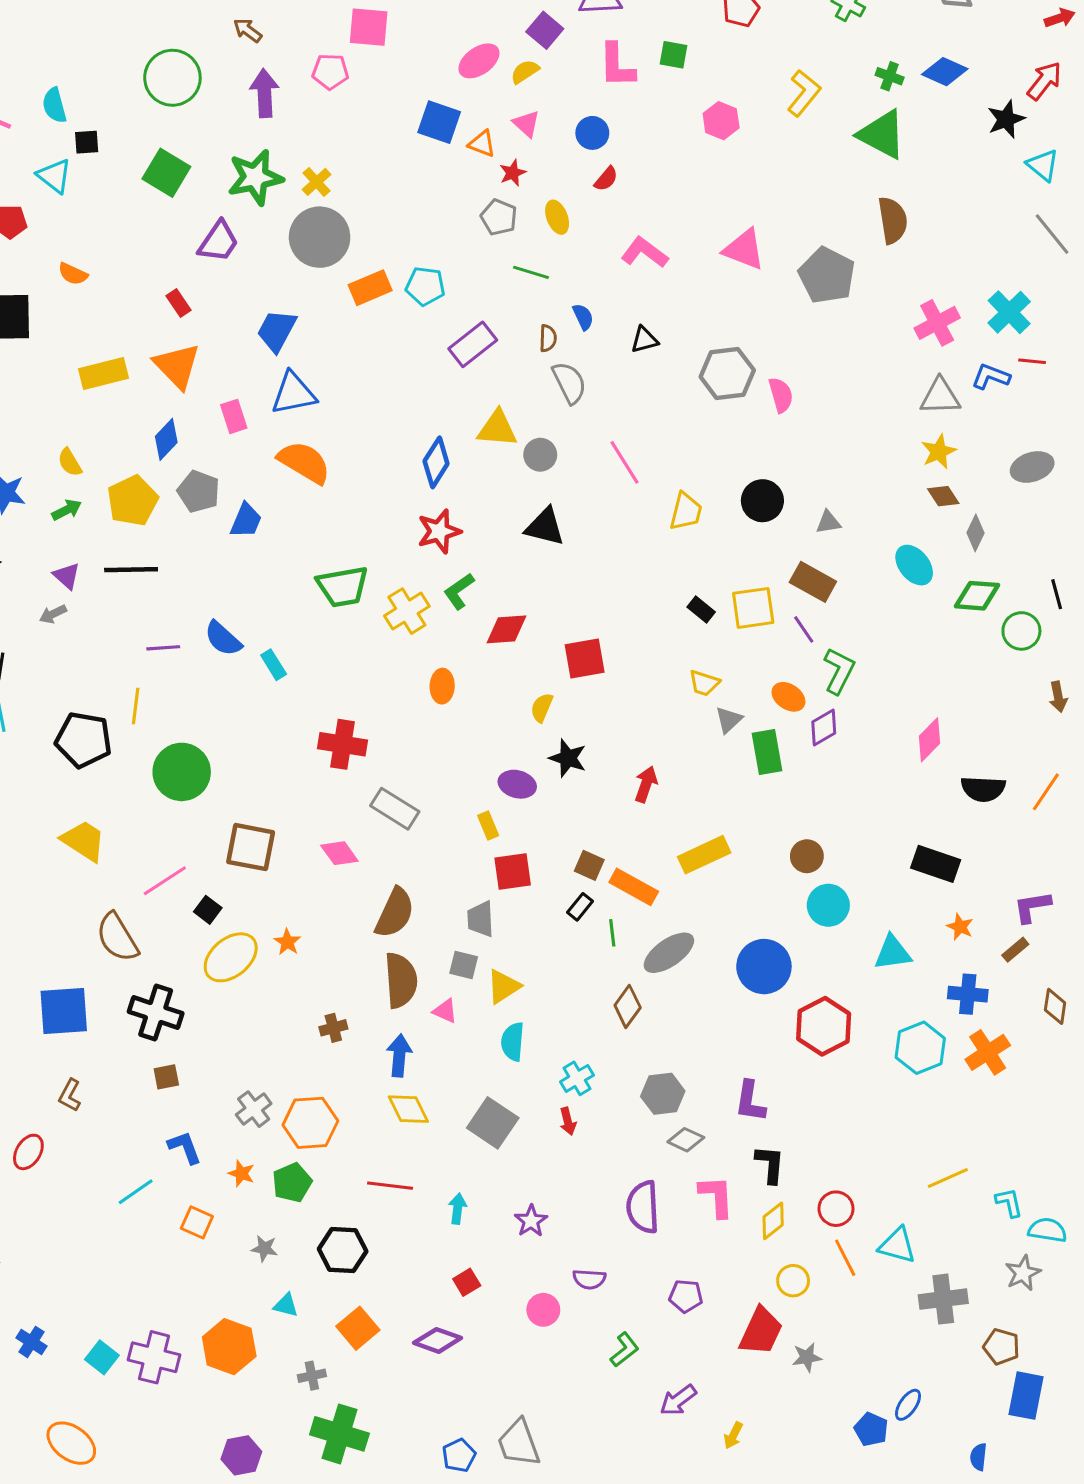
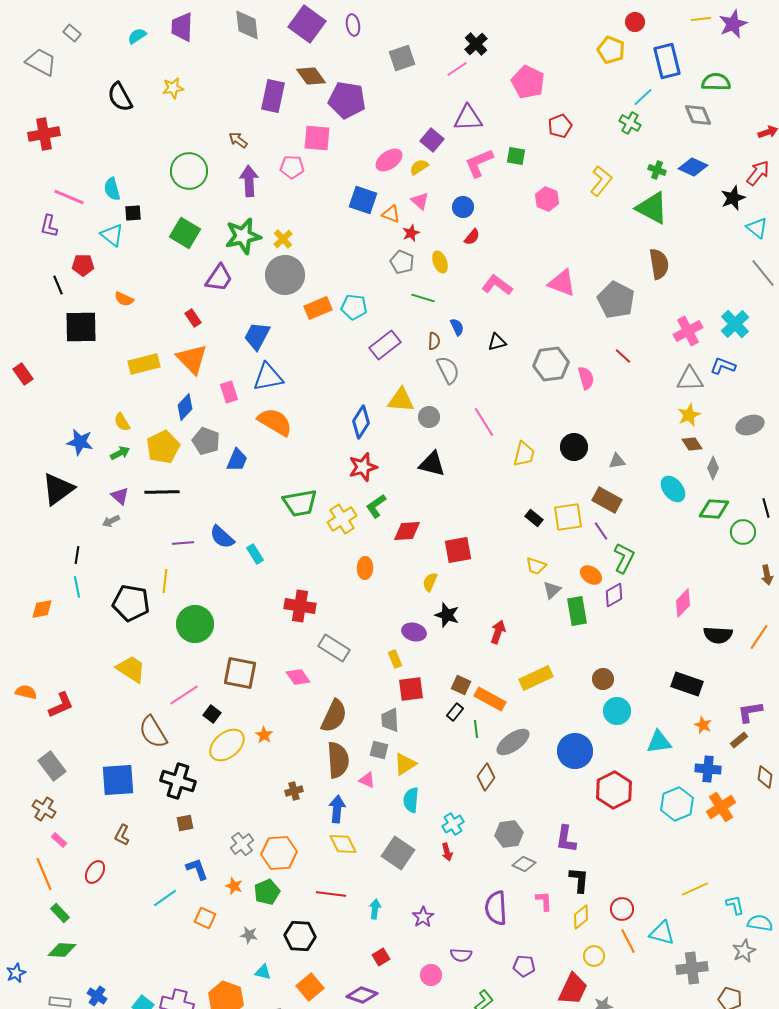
pink L-shape: (617, 65) -> (479, 163), turned 68
red line: (1032, 361) -> (623, 356), moved, turned 36
pink L-shape: (716, 1196) -> (544, 901), size x0.7

